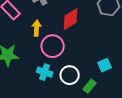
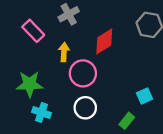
cyan cross: (45, 72) -> (41, 112), moved
white circle: (70, 75) -> (85, 108), moved

